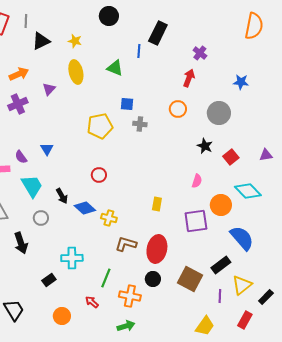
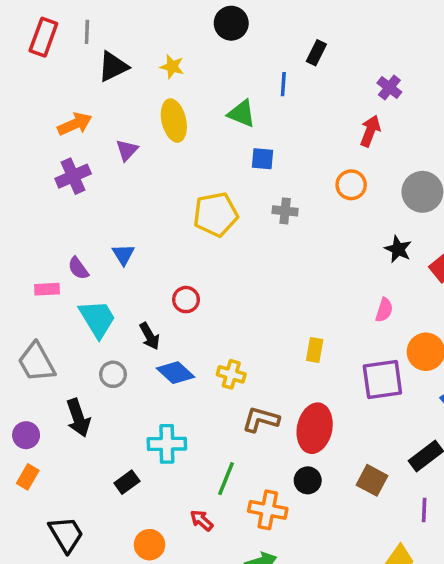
black rectangle: (158, 33) -> (316, 53), size x0.6
blue square: (127, 104) -> (262, 159), moved
red circle: (99, 175) -> (186, 300), moved
blue diamond: (85, 208) -> (176, 373), moved
brown square: (190, 279) -> (372, 480), size x0.7

